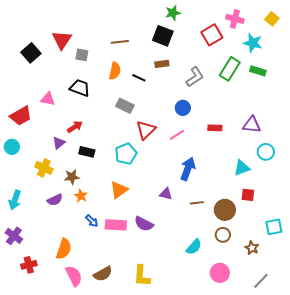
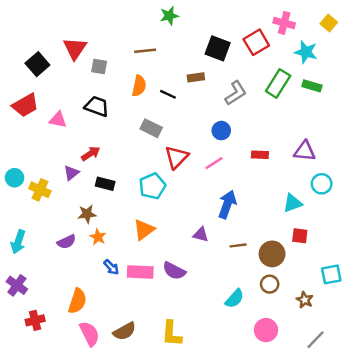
green star: (173, 13) -> (169, 16), moved
black square: (163, 36) -> (218, 48), moved
red trapezoid: (21, 116) -> (25, 105), moved
yellow cross: (44, 168) -> (40, 190), moved

